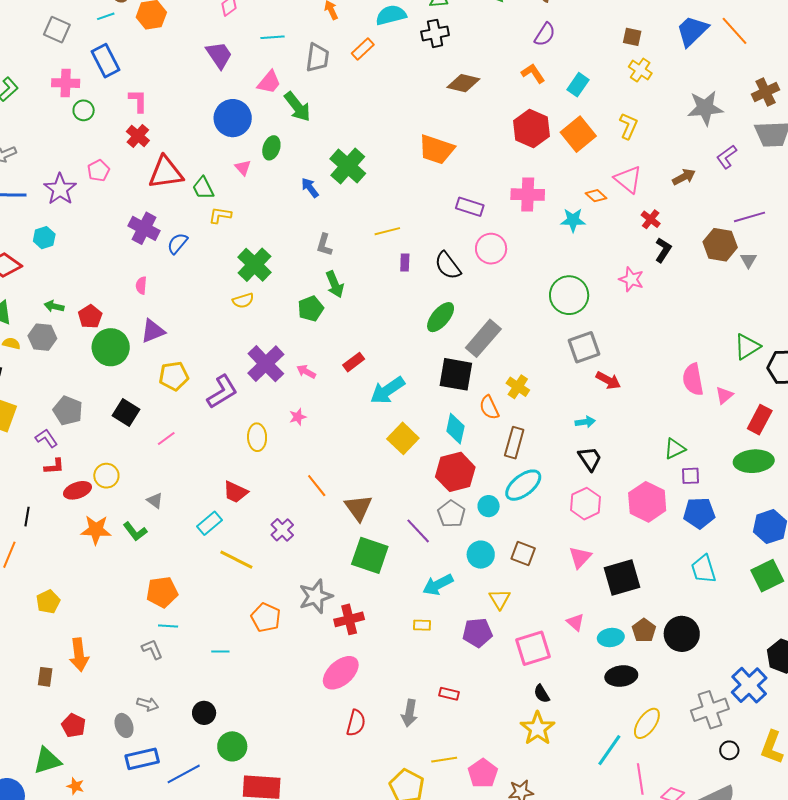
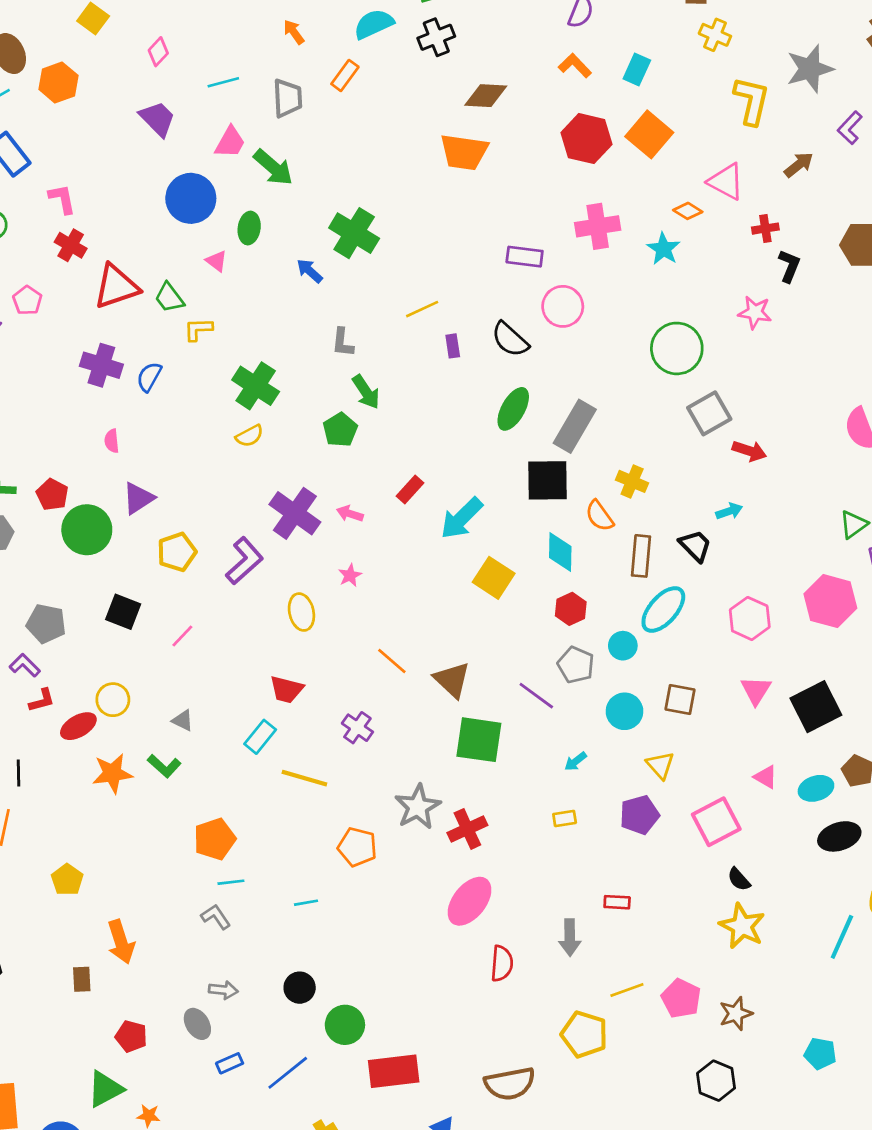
yellow L-shape: (629, 126) -> (752, 101), moved, size x1.4
orange trapezoid: (436, 149) -> (464, 152), moved
red cross: (651, 219) -> (765, 229), turned -36
cyan star: (573, 220) -> (663, 249), turned -30
black trapezoid: (590, 459) -> (695, 546), moved
red hexagon: (455, 472) -> (571, 609), size x0.6
cyan arrow: (438, 585) -> (576, 761), size x0.6
blue rectangle: (142, 759) -> (230, 1063), size x0.6

